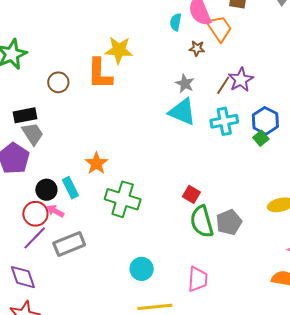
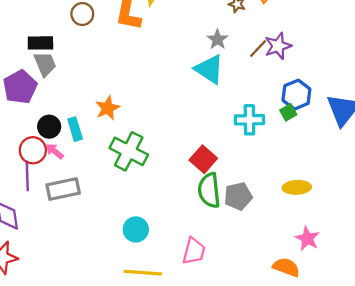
cyan cross: (224, 121) -> (249, 120), moved
red square: (191, 194) -> (203, 159), size x1.4
purple line: (35, 238) -> (27, 176), turned -56

